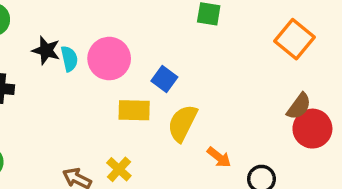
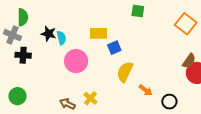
pink circle: (109, 59) -> (76, 61), moved
blue square: (164, 79) -> (114, 48), turned 32
yellow rectangle: (134, 110) -> (98, 33), moved

